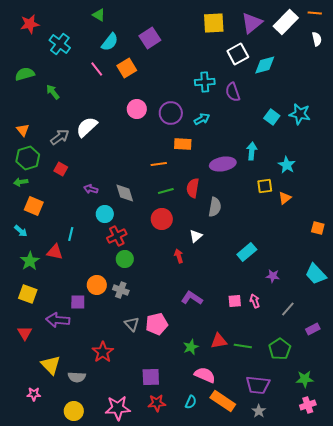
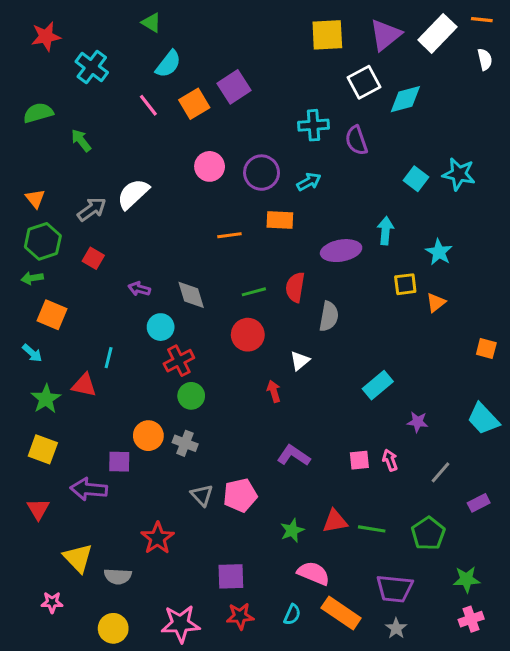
purple square: (150, 38) -> (234, 87), moved
orange line: (159, 164) -> (229, 235), moved

